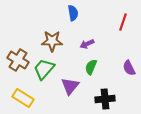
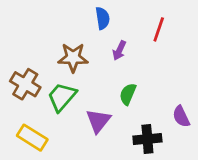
red line: (123, 22) -> (159, 29), moved
purple arrow: (87, 44) -> (119, 50), moved, turned -40
purple semicircle: (129, 68) -> (181, 117), moved

